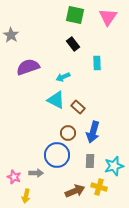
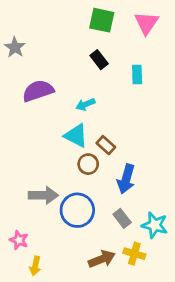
cyan rectangle: (97, 63) -> (137, 75), moved
brown circle: (68, 133) -> (88, 164), moved
gray rectangle: (90, 161) -> (122, 218), turned -40
cyan star: (114, 166) -> (155, 225), turned 30
gray arrow: (36, 173) -> (43, 195), moved, size x1.5

